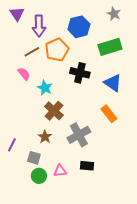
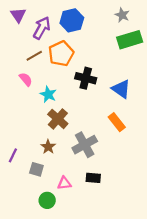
purple arrow: (39, 26) -> (42, 28), turned -150
blue hexagon: (79, 27) -> (72, 20), moved
green rectangle: (110, 47) -> (130, 40), moved
green circle: (39, 176) -> (47, 200), moved

